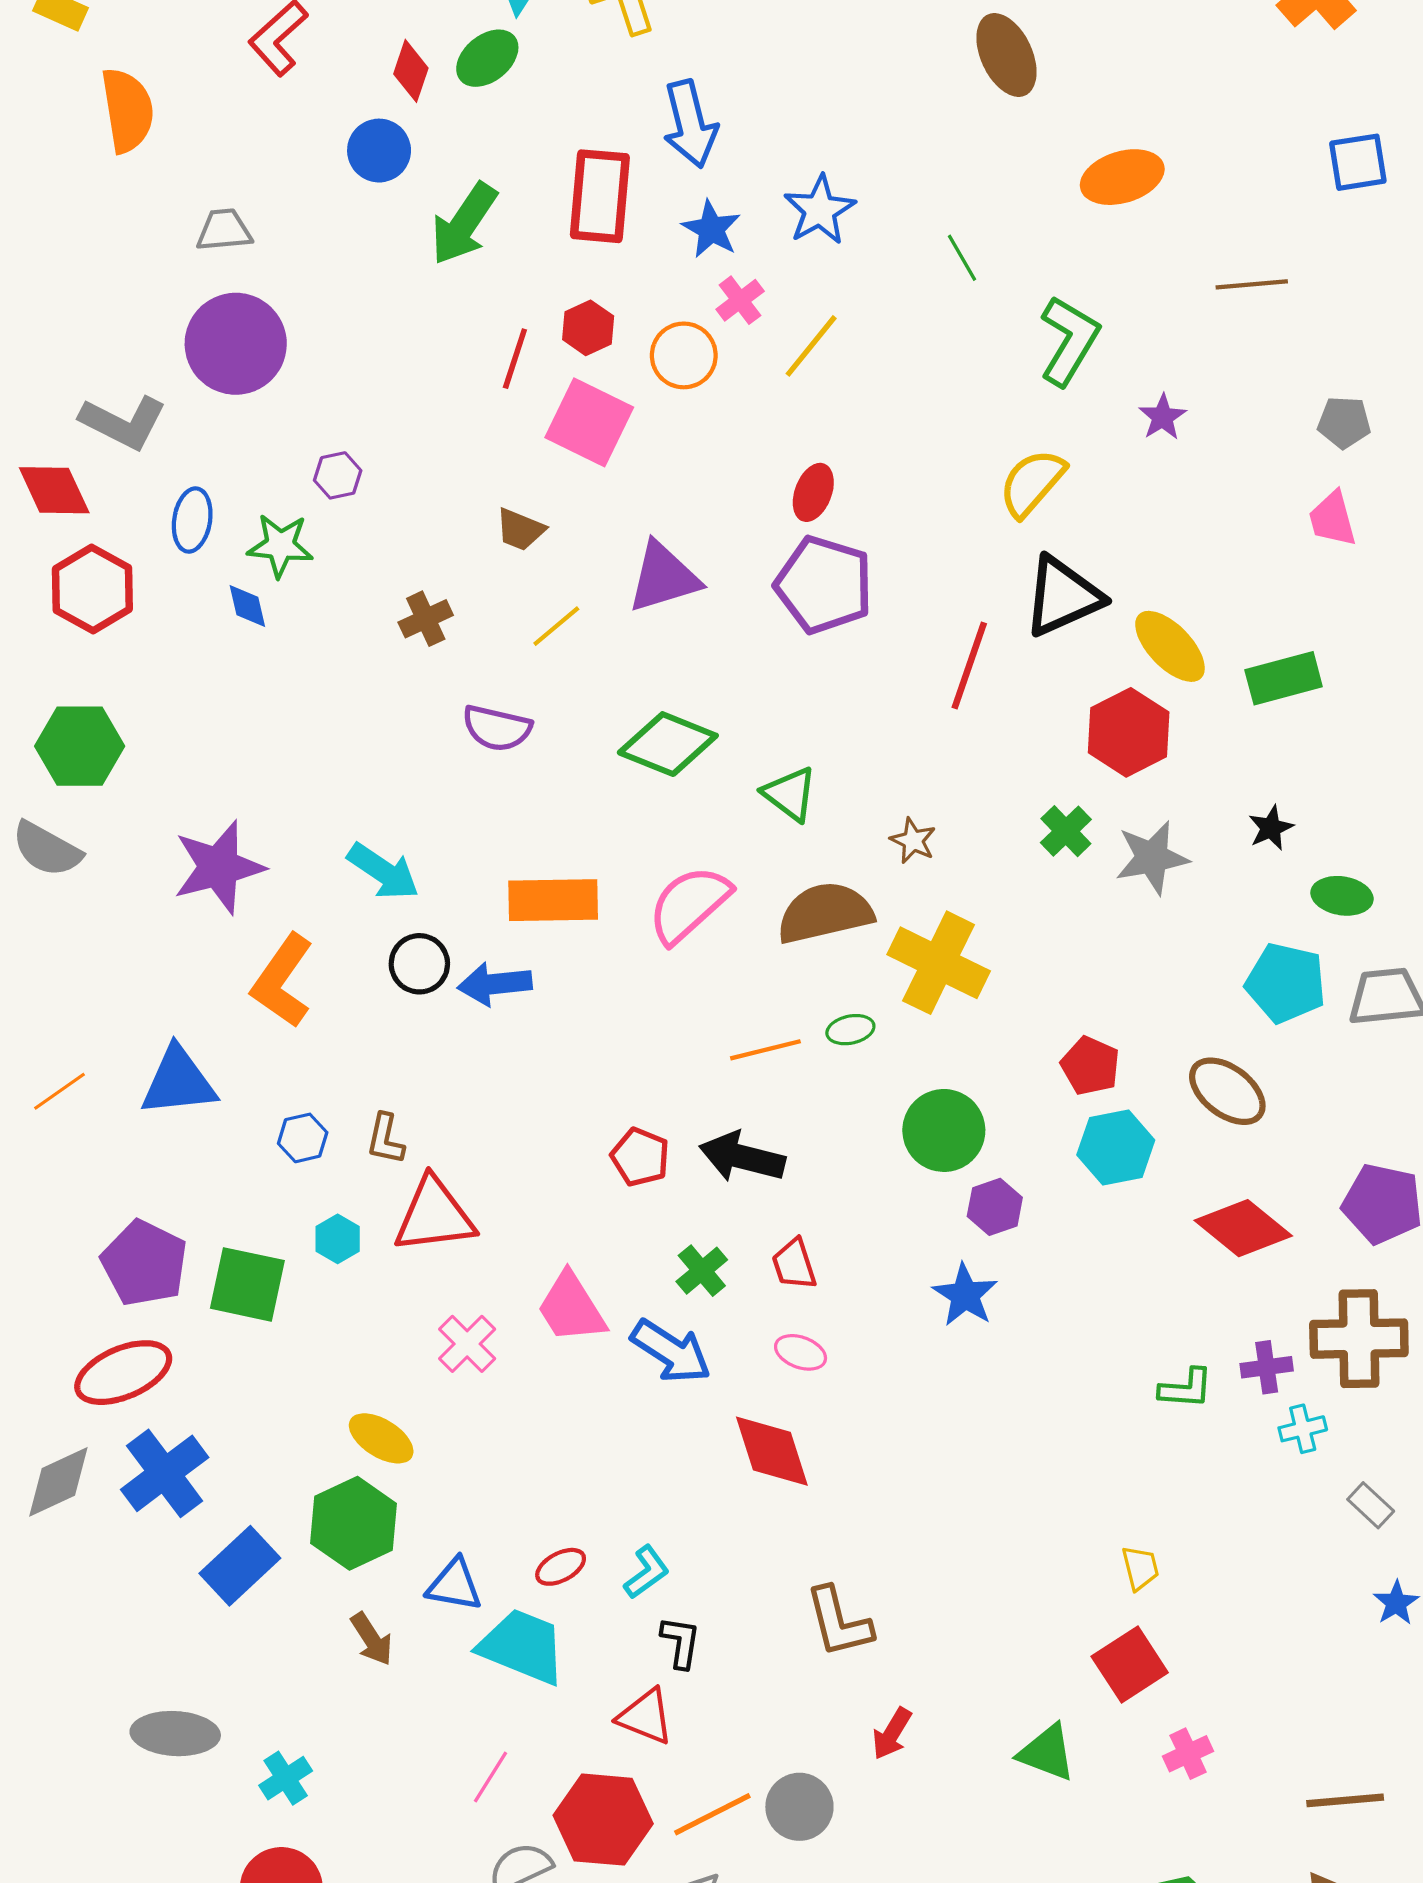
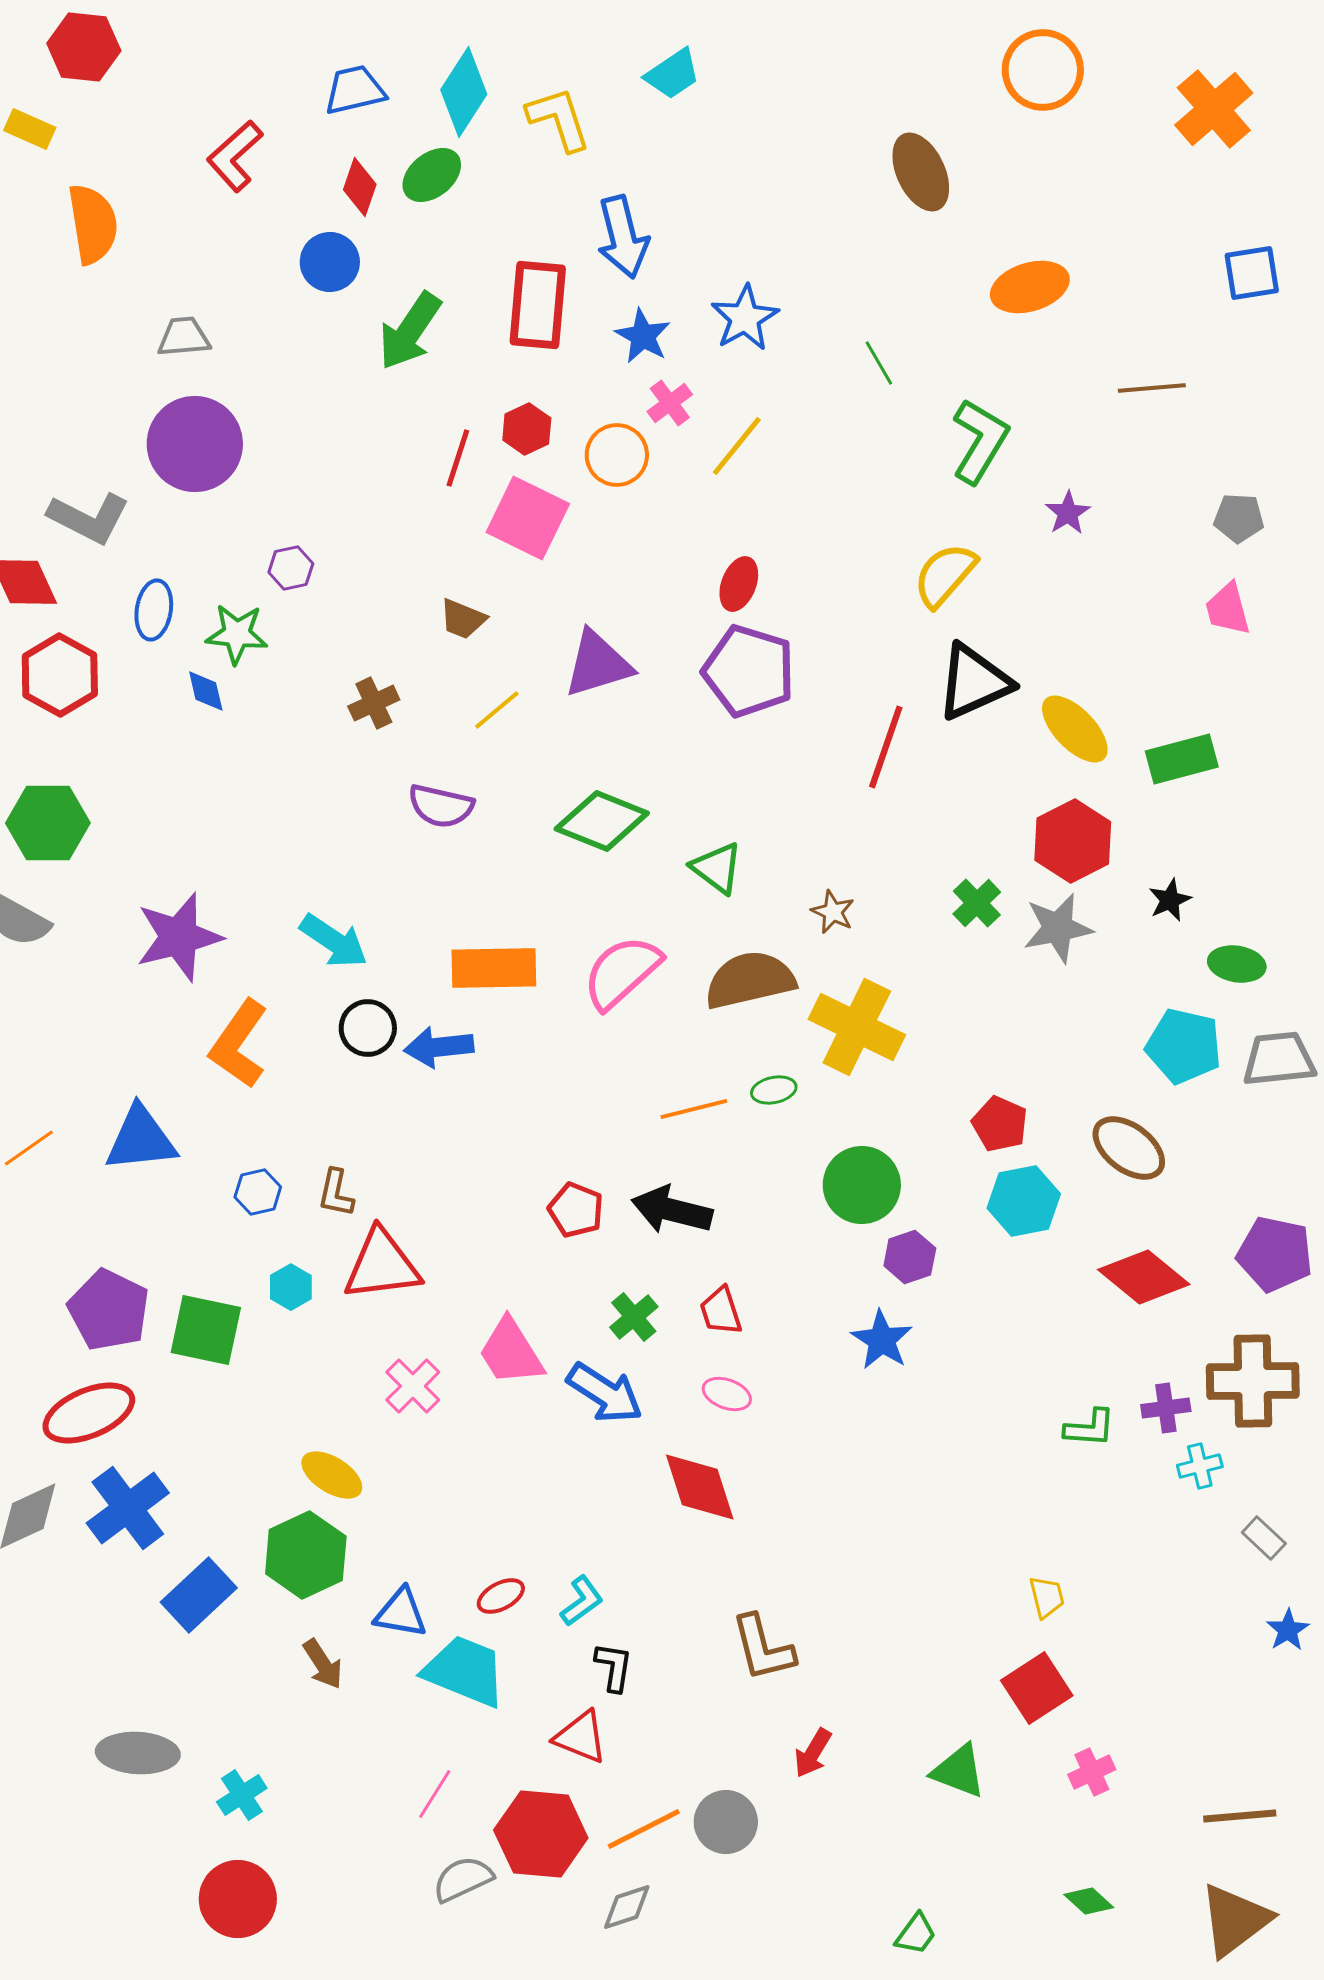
red hexagon: (1129, 732) -> (1073, 841), moved

